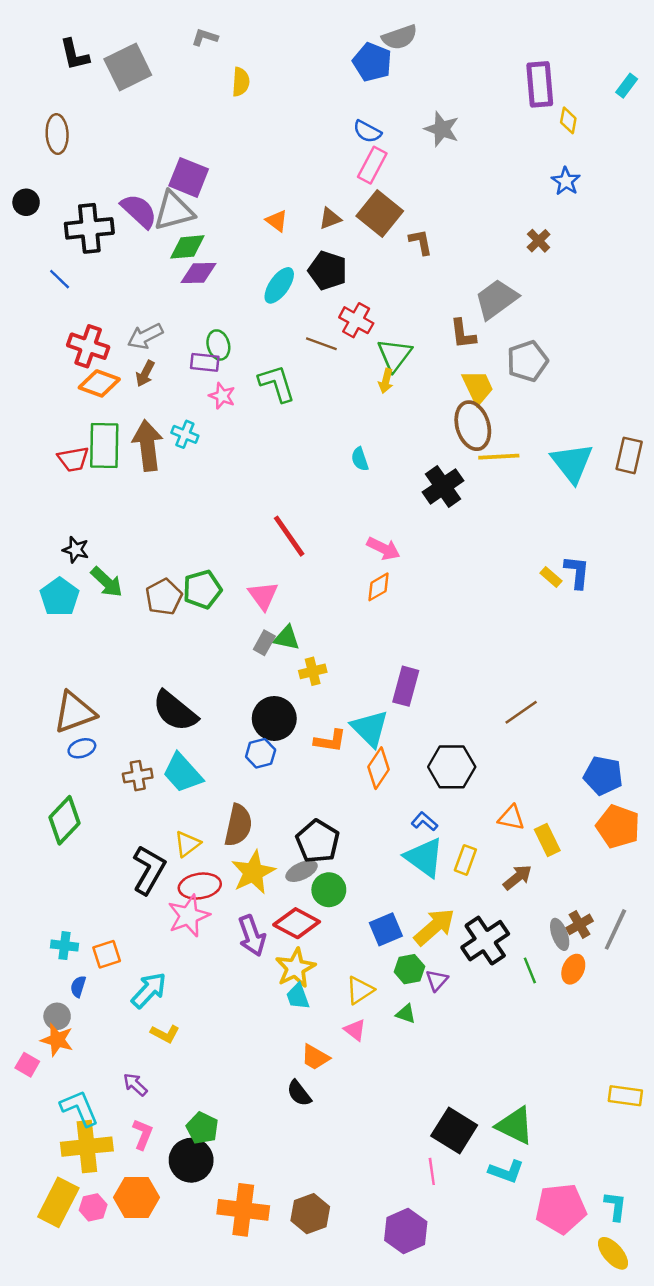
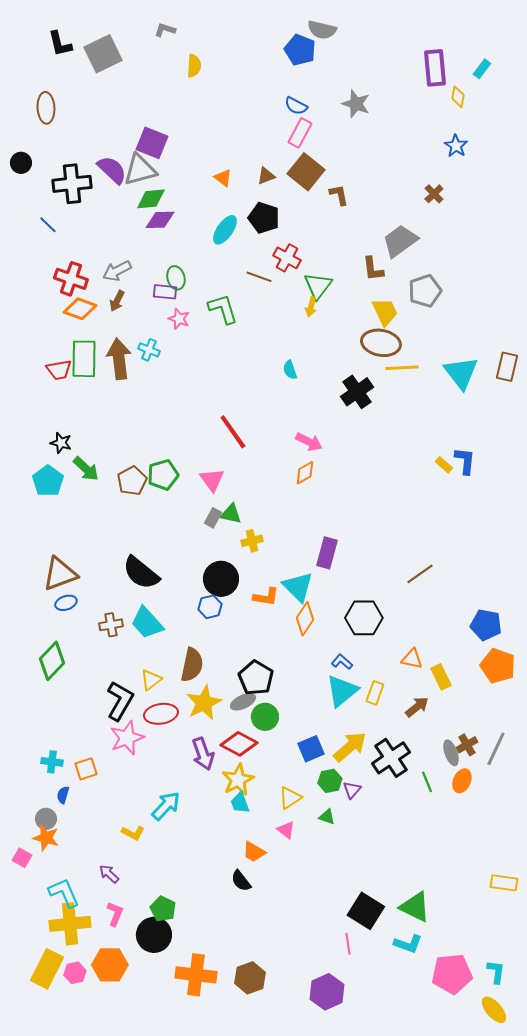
gray semicircle: (400, 37) -> (322, 30), turned 32
cyan rectangle: (627, 86) -> (482, 69), moved
brown ellipse: (473, 426) -> (381, 343), turned -63
cyan triangle: (424, 857) -> (342, 691), turned 45
pink star: (189, 916) -> (127, 738), moved
cyan arrow: (149, 990) -> (166, 806), moved

